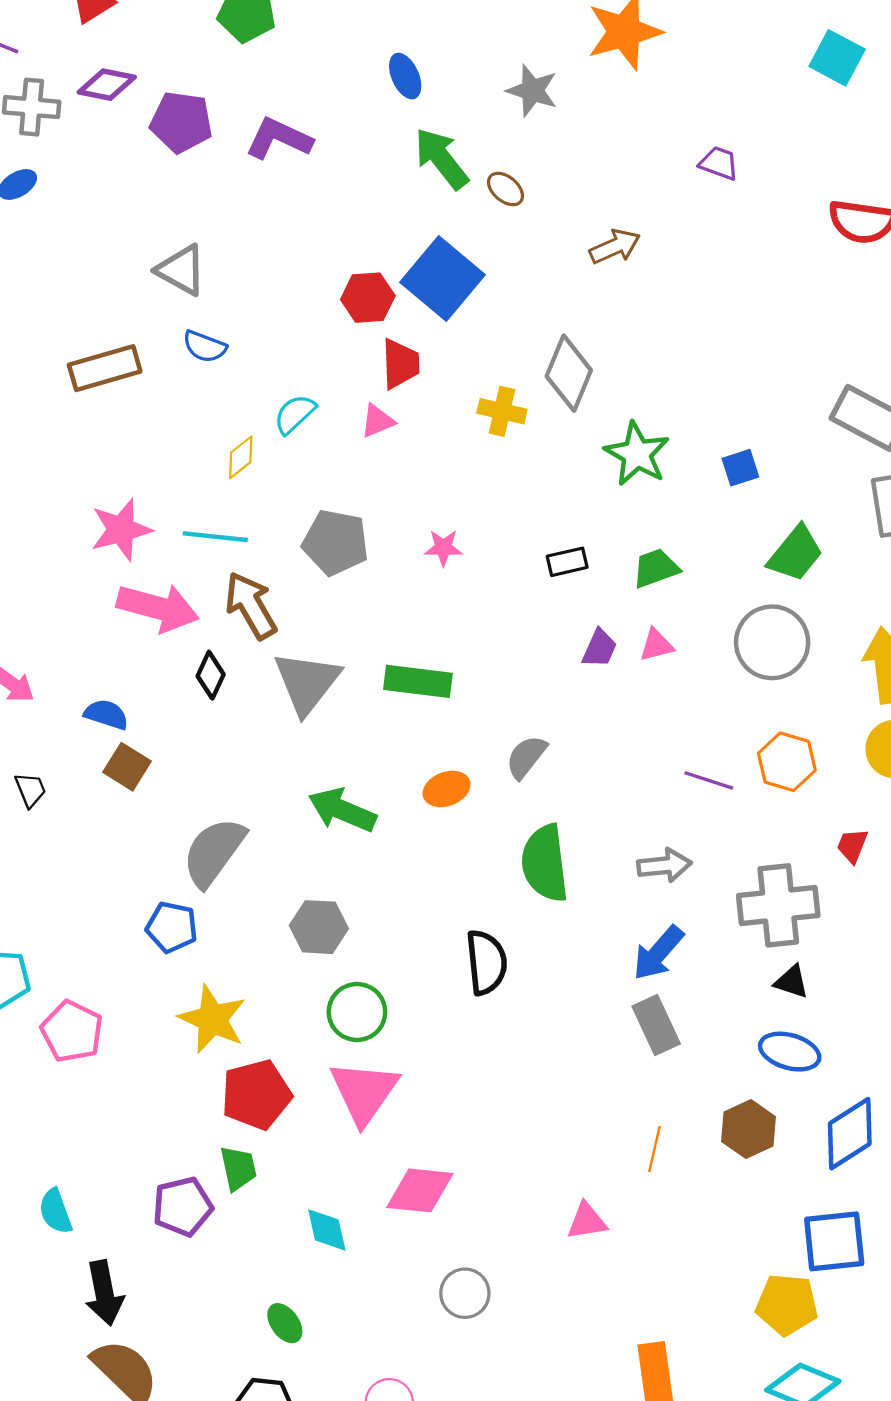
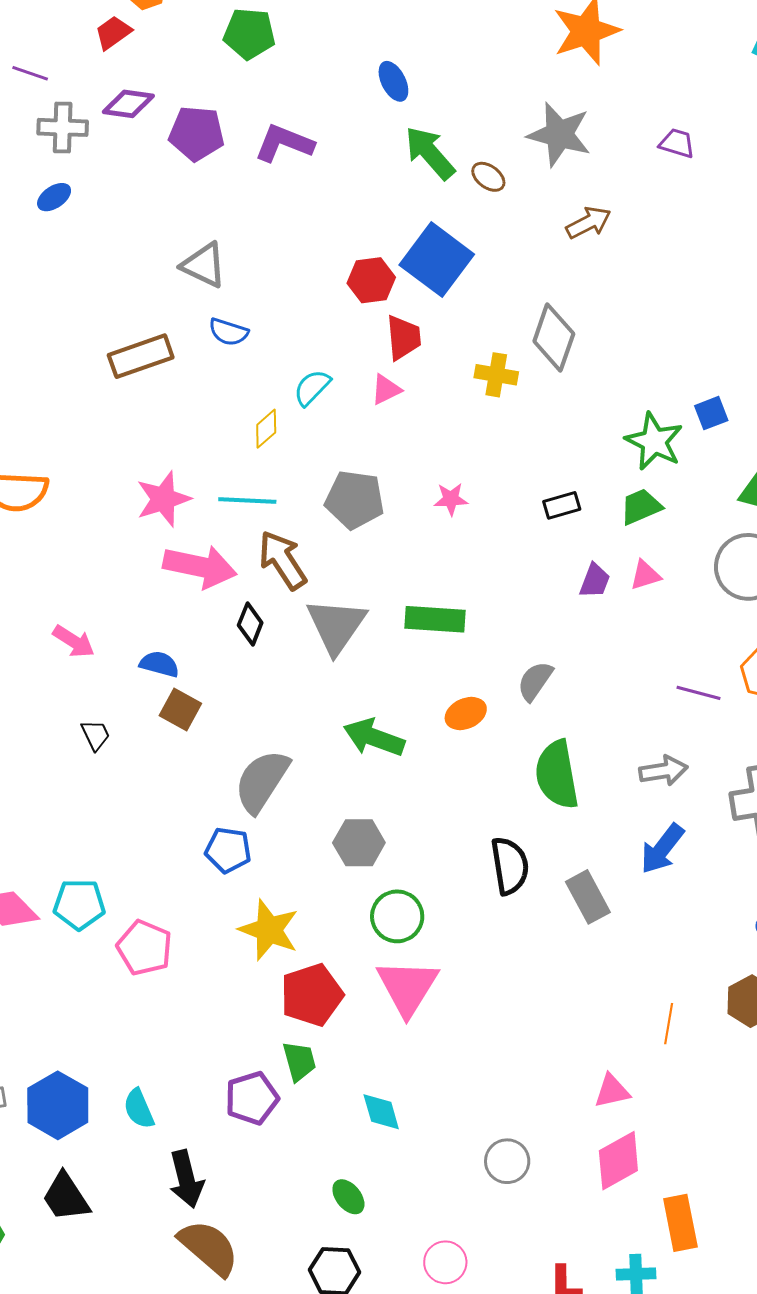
gray star: (532, 91) -> (559, 134), moved, size x1.4
green star: (637, 454) -> (654, 441), moved
gray rectangle: (656, 1025) -> (588, 897), moved
pink diamond: (420, 1190) -> (618, 1161), moved, turned -32

